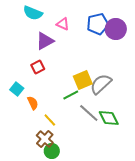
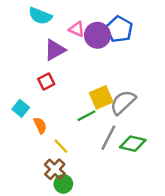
blue pentagon: (98, 24) -> (119, 29), turned -30
purple circle: (116, 29) -> (97, 35), moved
gray line: (89, 113) -> (108, 138), turned 75
green diamond: (109, 118) -> (133, 144), turned -50

